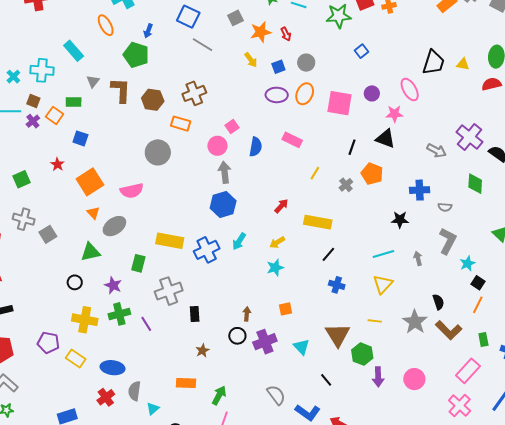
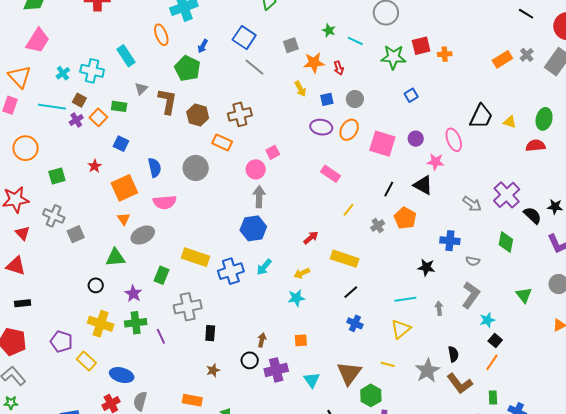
blue semicircle: (256, 147) -> (155, 168), moved, turned -30

